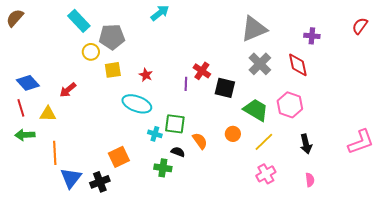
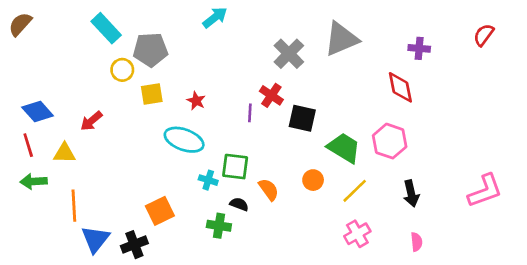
gray cross: (260, 64) -> (289, 54), moved

